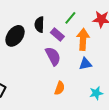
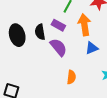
black semicircle: (39, 25) -> (40, 32), moved
black ellipse: (15, 36) -> (17, 35), turned -40

